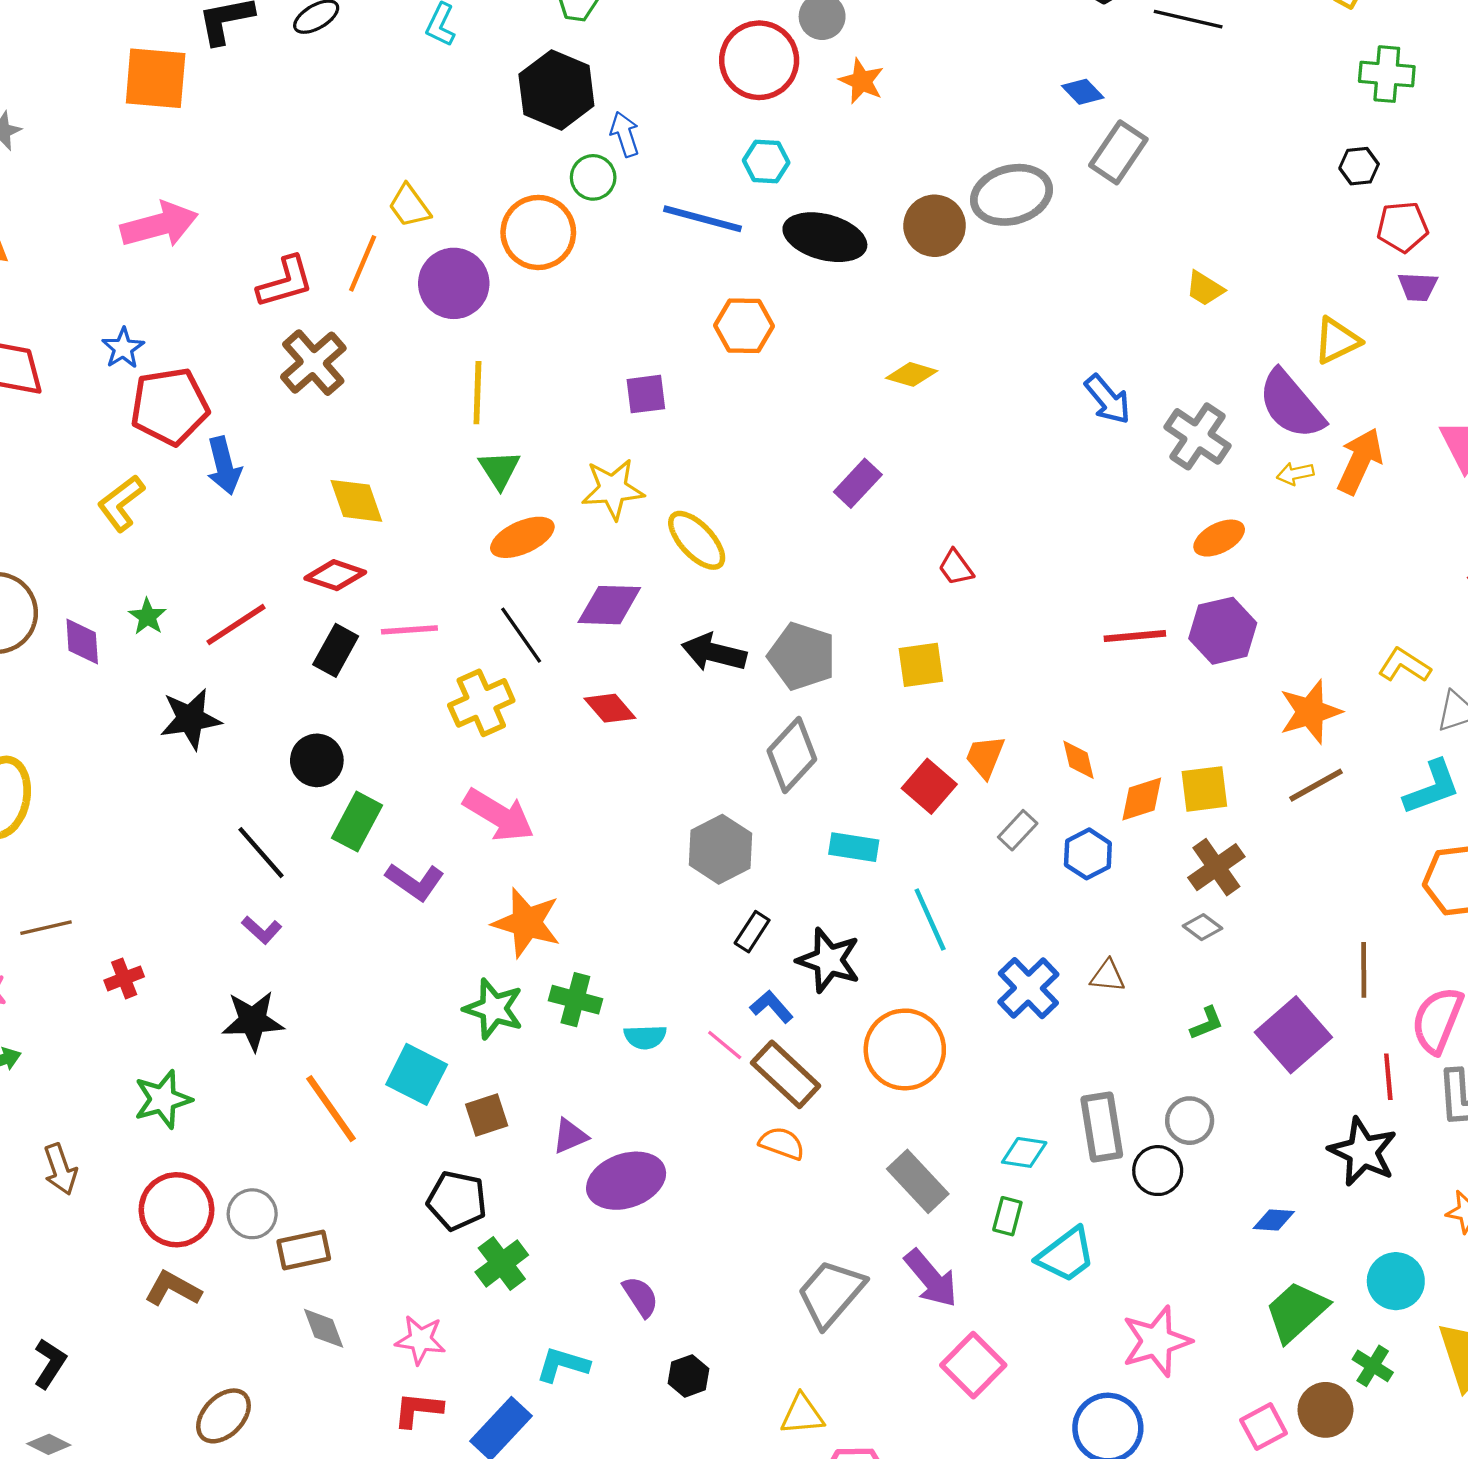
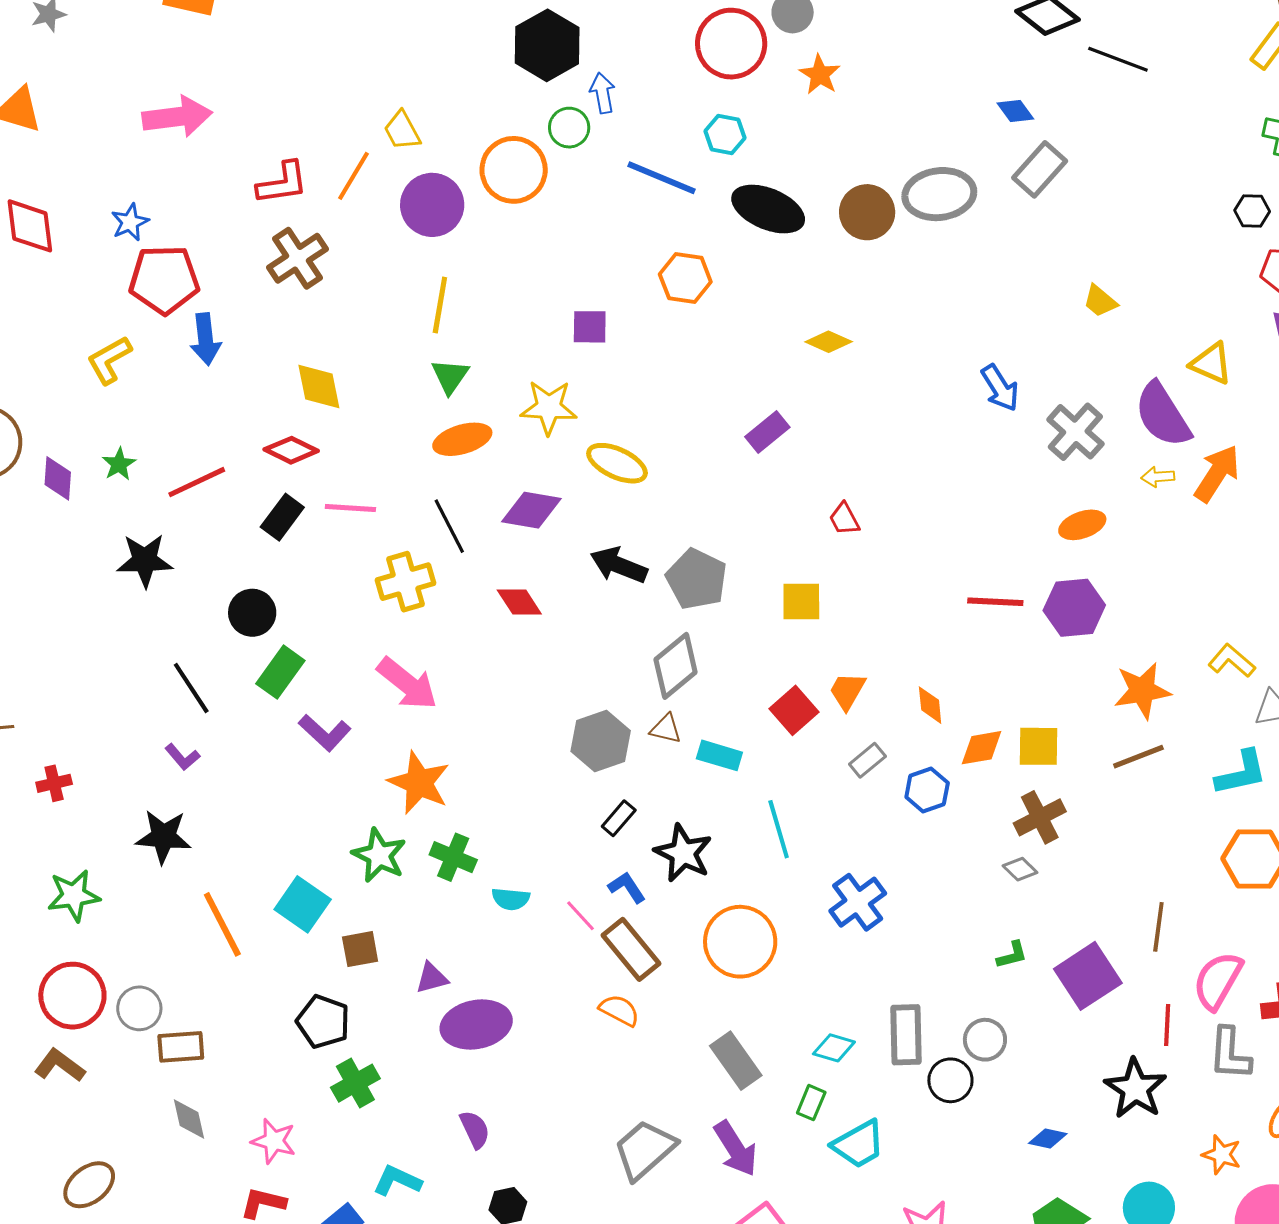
yellow triangle: (1337, 341) -> (1211, 363), turned 42
yellow ellipse: (697, 540) -> (617, 463), turned -30
brown triangle: (1108, 976) -> (666, 729), moved

